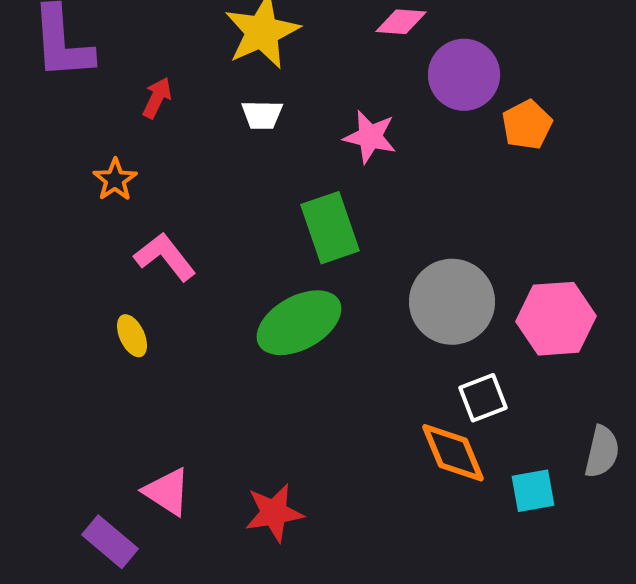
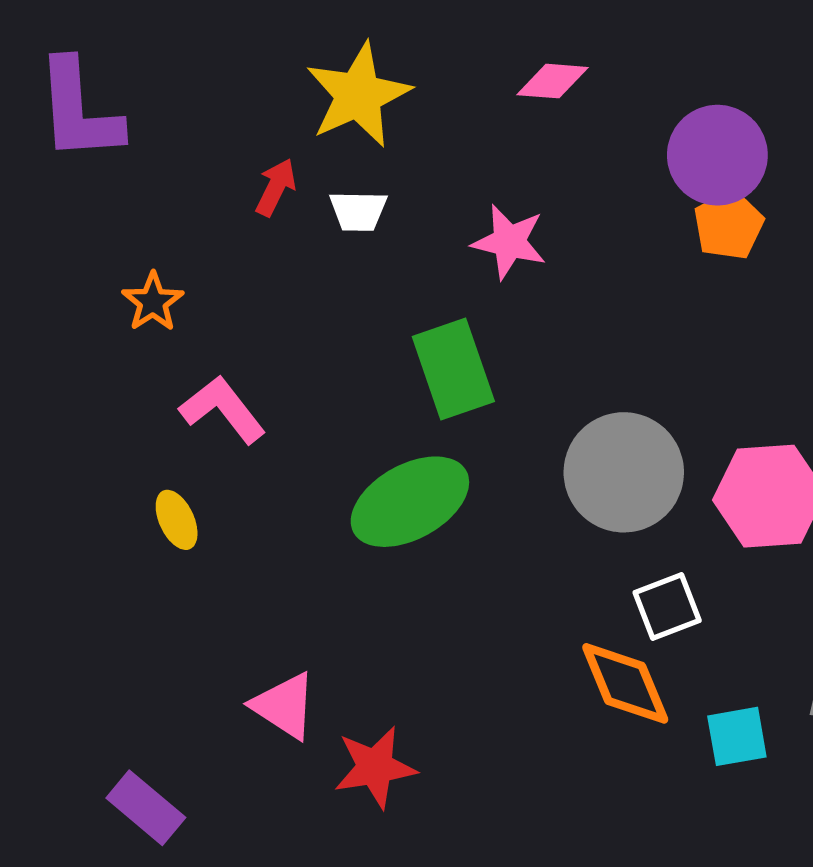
purple circle: (464, 75) -> (717, 155), moved
red arrow: (157, 98) -> (276, 187), moved
pink triangle: (167, 492) -> (284, 706), moved

